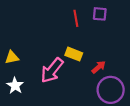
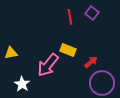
purple square: (100, 14) -> (92, 13), turned 32
white star: (15, 86) -> (22, 84), moved

